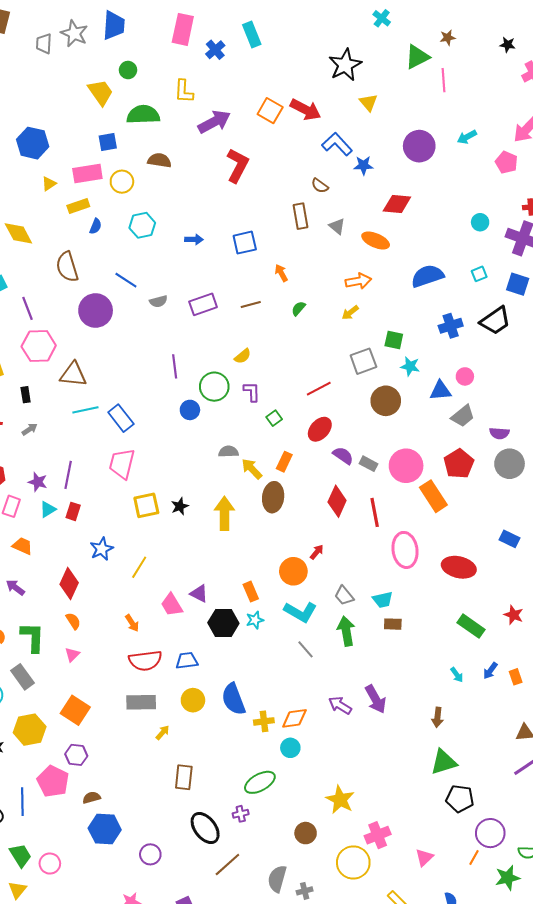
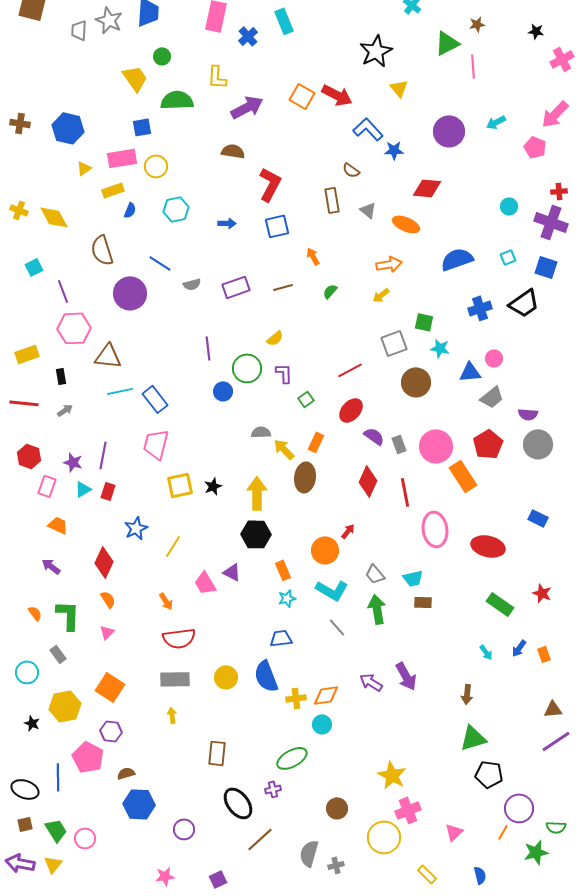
brown semicircle: (159, 160) -> (233, 151), moved
red L-shape: (238, 165) -> (270, 184), moved
gray rectangle: (368, 464) -> (399, 444), turned 42
black hexagon: (223, 623) -> (256, 534), moved
blue trapezoid: (187, 661) -> (281, 638), moved
gray rectangle: (22, 677) -> (58, 654), size x0.7
yellow arrow: (163, 733) -> (172, 715), moved, turned -49
yellow star: (340, 800) -> (392, 775), moved

